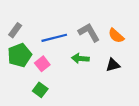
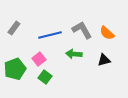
green pentagon: (20, 55) -> (15, 69), moved
green square: (40, 90) -> (45, 77), moved

